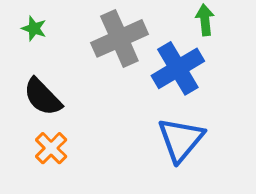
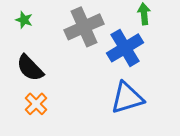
blue triangle: (181, 140) -> (127, 98), turned 33

